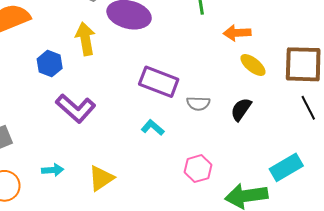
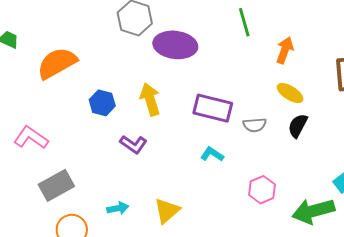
orange arrow: (237, 33) -> (285, 50), turned 120
yellow arrow: (85, 39) -> (150, 99), moved
yellow ellipse: (253, 65) -> (290, 93), moved
purple L-shape: (76, 108) -> (133, 144), size x0.7

